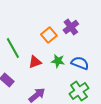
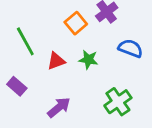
blue semicircle: (80, 63) -> (131, 48), moved

